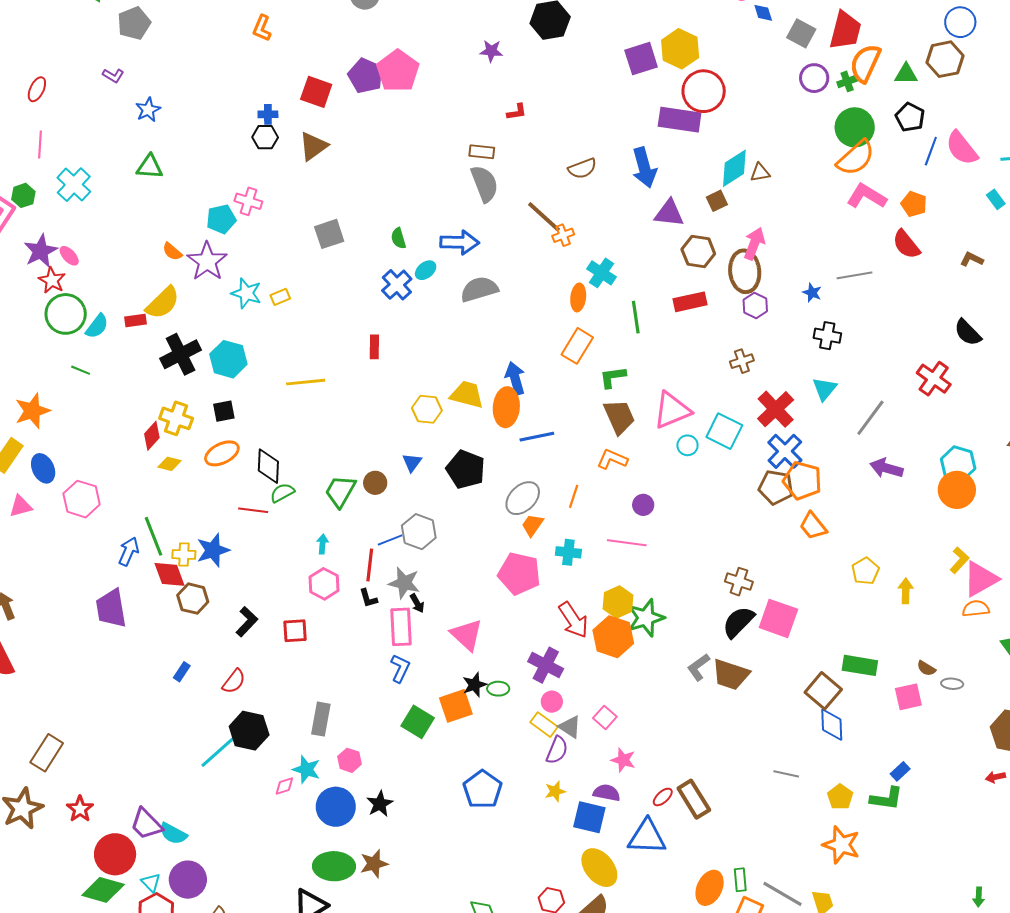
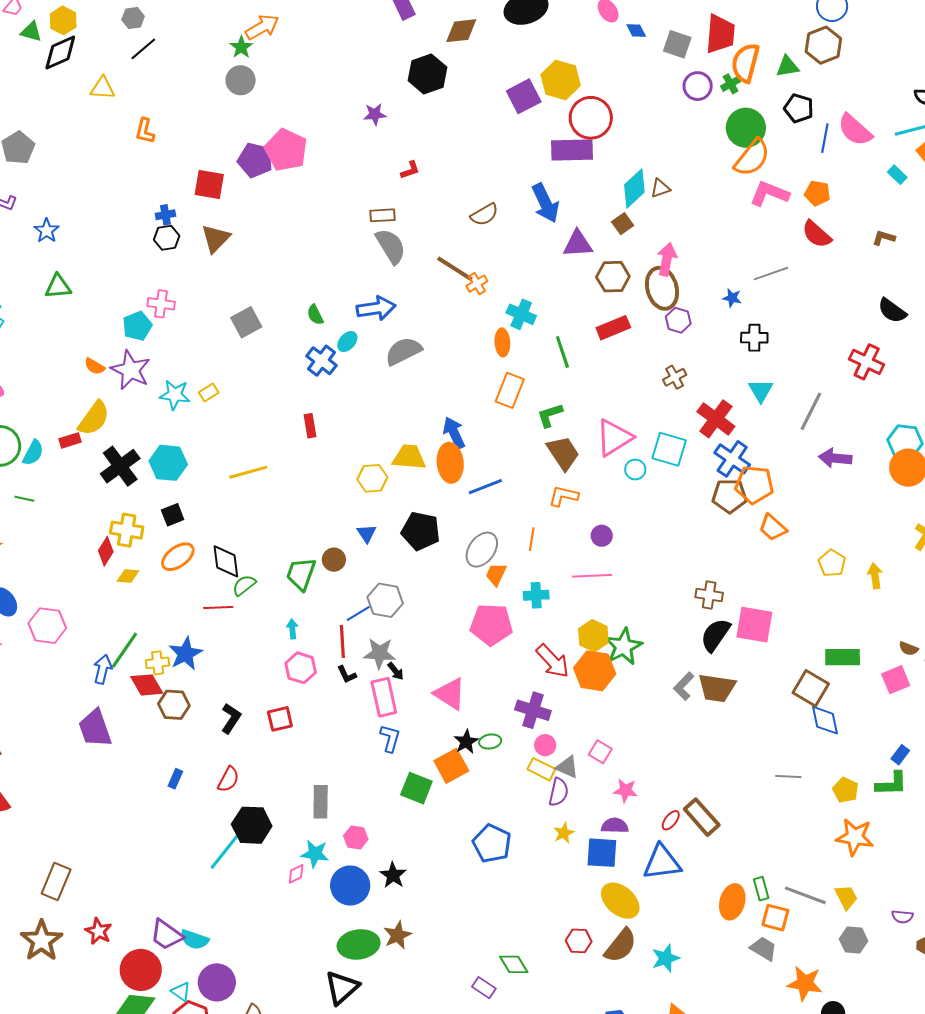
green line: (153, 536) -> (125, 650), turned 66

